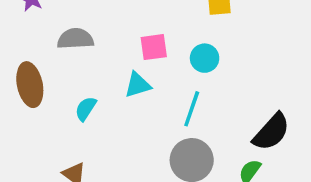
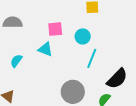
cyan triangle: (138, 85) -> (45, 49), turned 35
cyan line: (192, 109) -> (92, 58), moved

